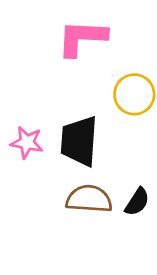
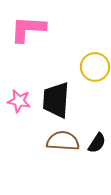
pink L-shape: (82, 38) -> (28, 29), moved

